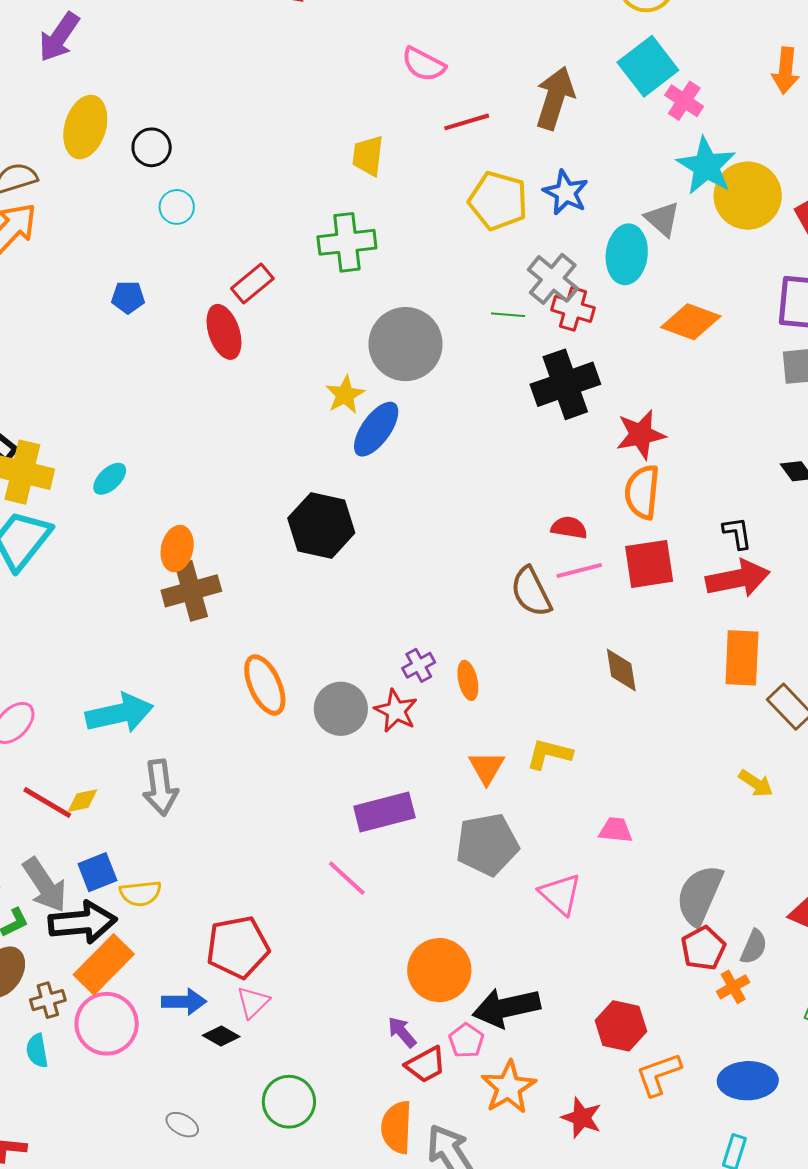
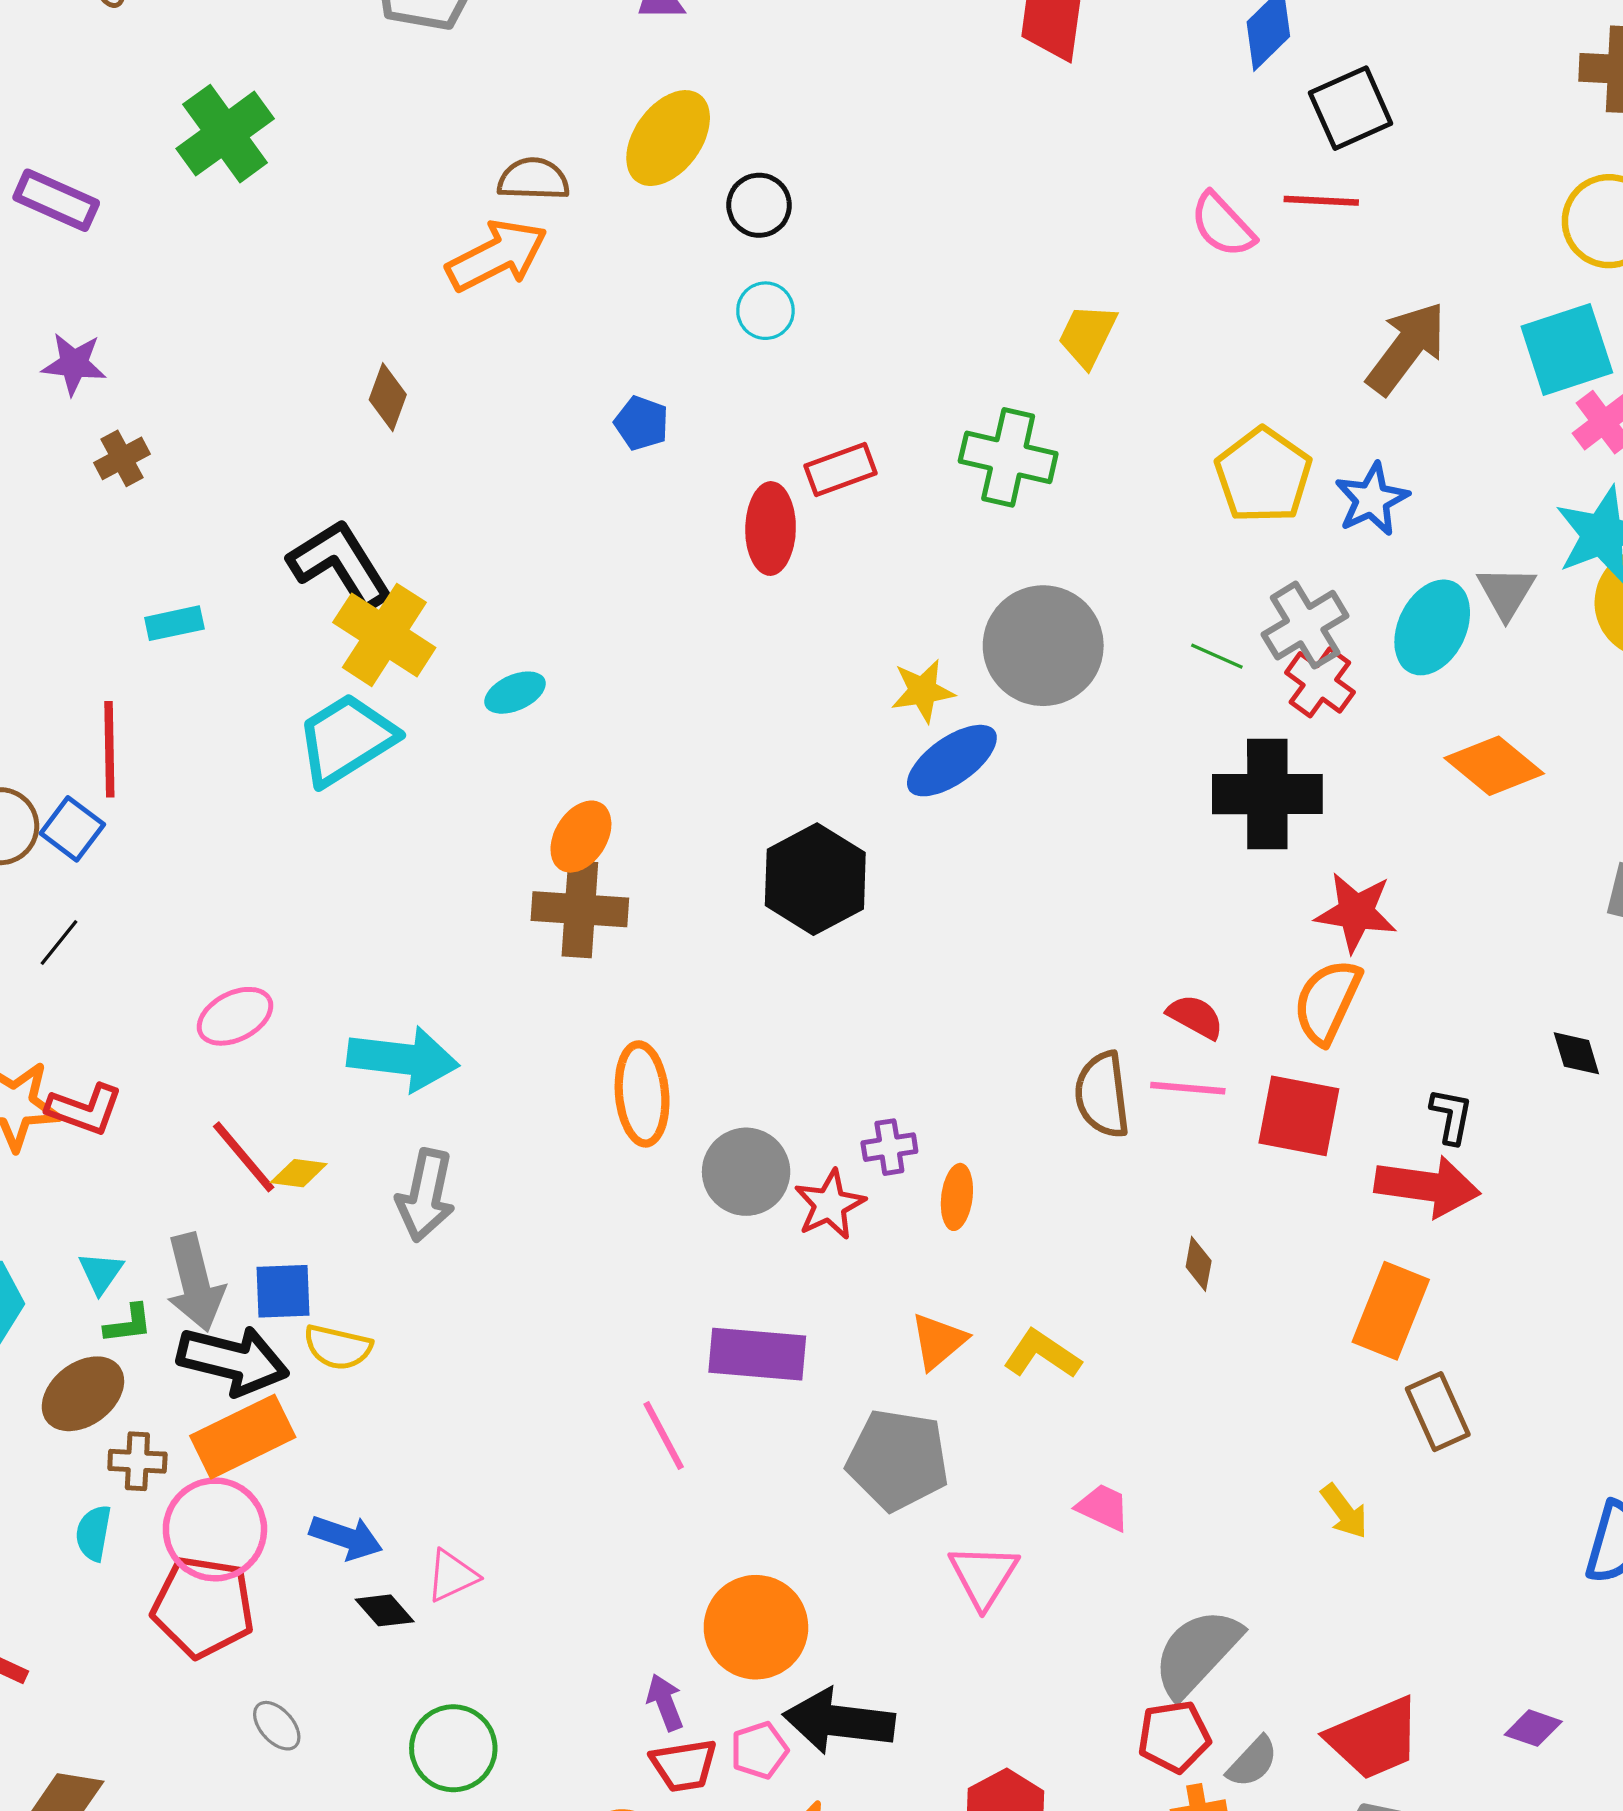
red line: (467, 122) -> (1321, 201), moved
brown diamond: (621, 670) -> (1199, 1264), size x0.7
red pentagon: (238, 947) -> (203, 1607), moved

